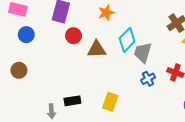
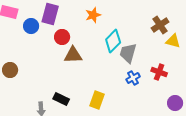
blue circle: (26, 35) -> (31, 26), moved
brown triangle: (97, 49) -> (73, 55), moved
black rectangle: (72, 101) -> (61, 99), turned 35

